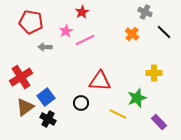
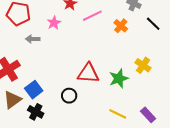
pink line: (85, 40) -> (92, 16), moved
yellow cross: (154, 73) -> (143, 65), turned 35
green star: (137, 98) -> (119, 78), moved
yellow line: (118, 114) -> (118, 114), moved

